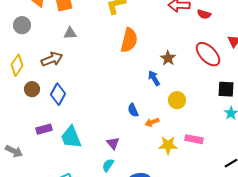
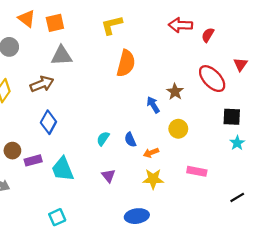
red semicircle: (204, 14) -> (208, 35), turned 104
gray triangle: (70, 33) -> (62, 56), size x1.5
brown star: (168, 58) -> (175, 92), moved
brown circle: (32, 89) -> (12, 151), moved
yellow star: (168, 145) -> (153, 179), moved
cyan semicircle: (108, 165) -> (103, 139), moved

